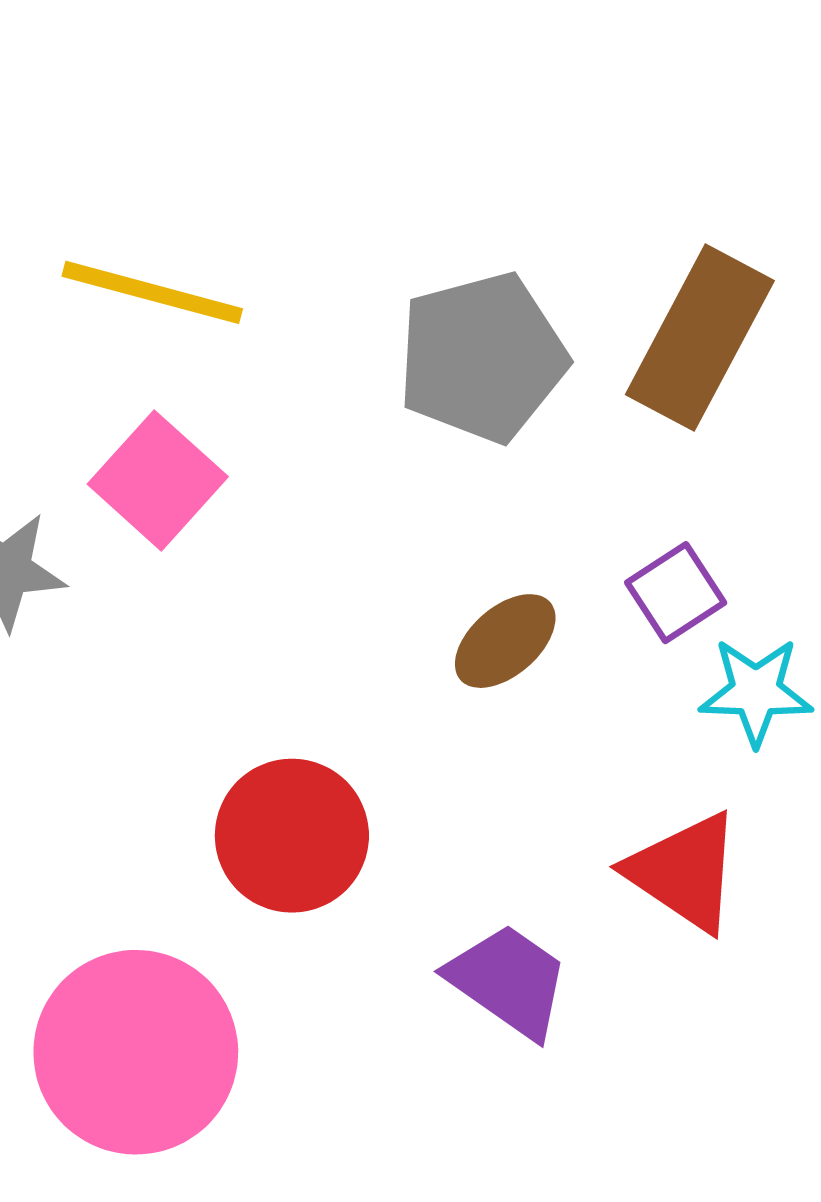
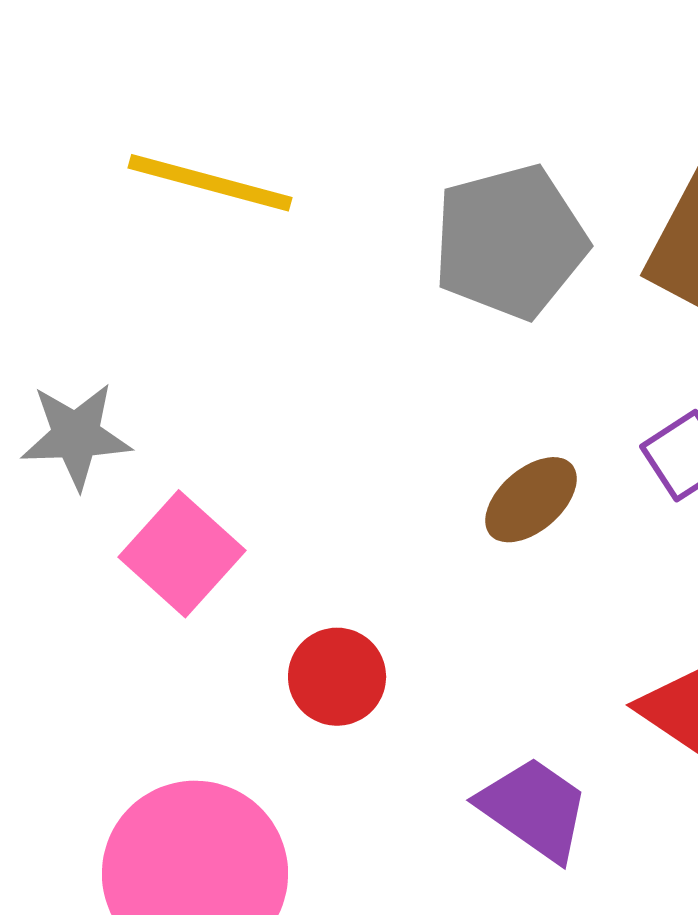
pink square: (158, 480) -> (182, 554), moved
red circle: (292, 836) -> (337, 677), size x0.7

